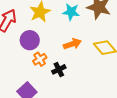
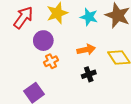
black cross: (59, 69) -> (89, 74), moved

